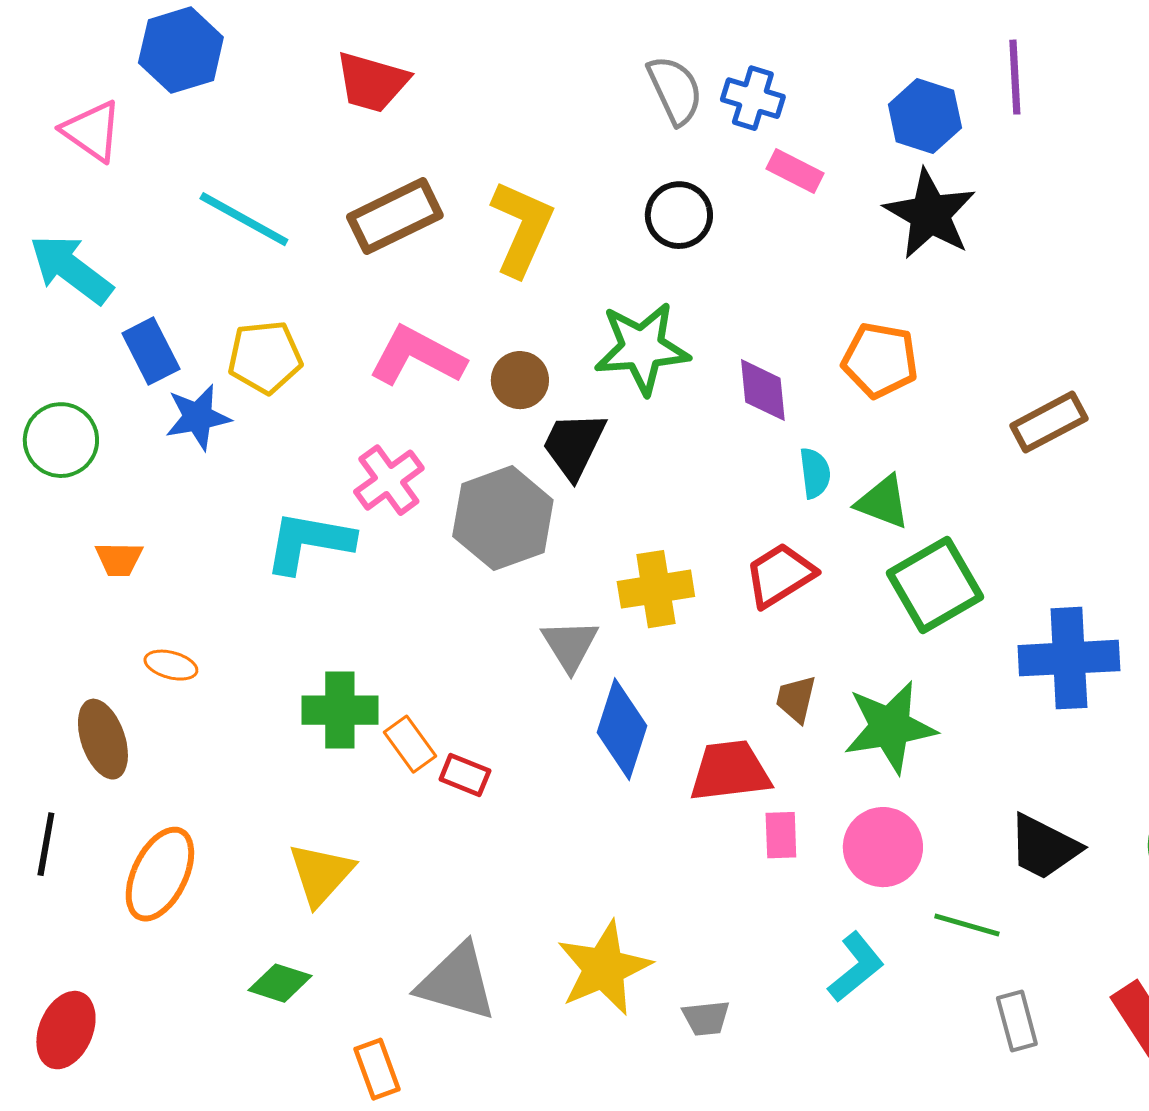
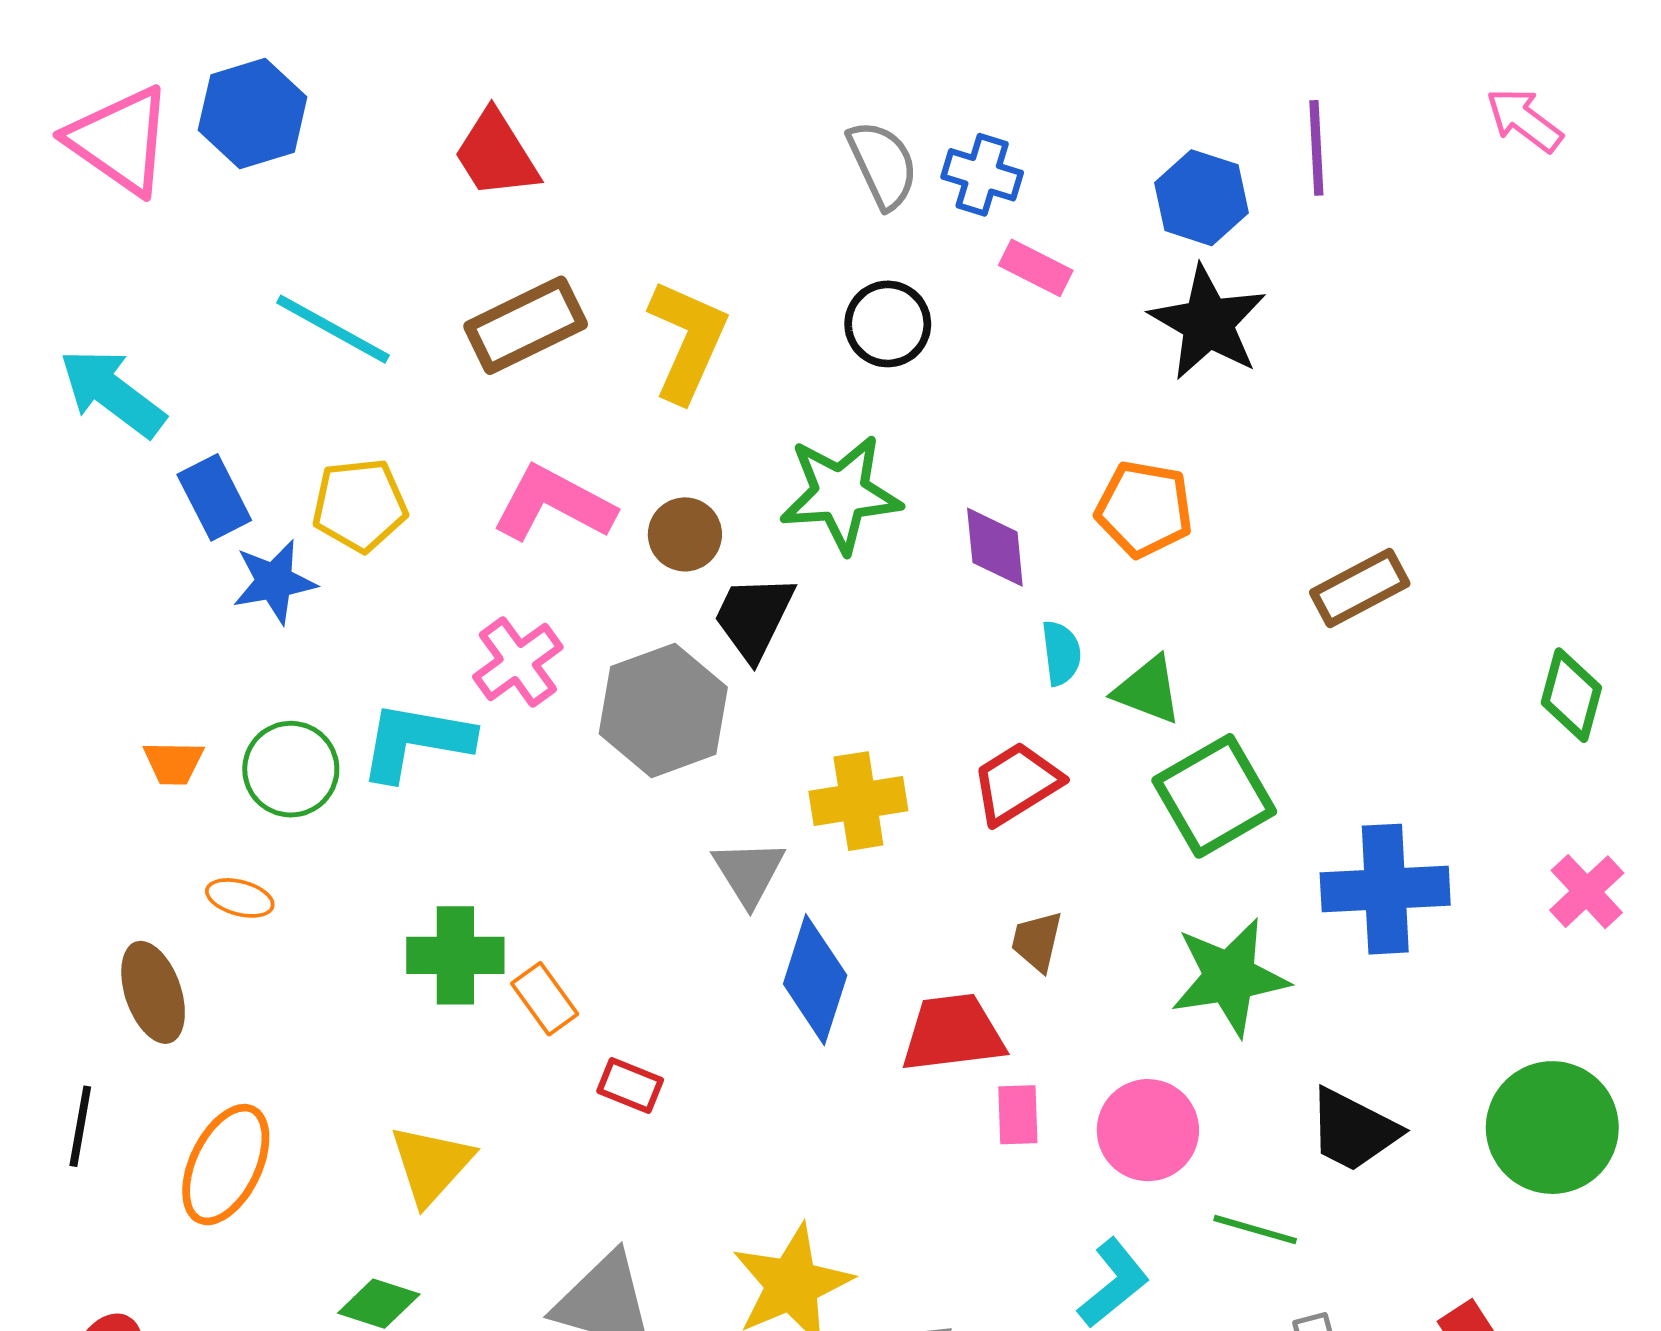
red trapezoid: (372, 82) -> (496, 154), turned 42
pink triangle: (92, 131) -> (120, 140), moved, size x1.4
green circle: (61, 440) -> (291, 769), moved
green star: (890, 727) -> (1230, 977), moved
red rectangle: (465, 775) -> (630, 1085), moved

